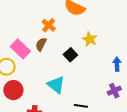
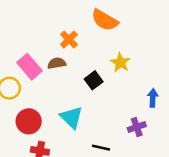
brown semicircle: (41, 44) -> (57, 63), turned 48
red circle: (13, 90) -> (29, 121), moved
purple cross: (114, 91) -> (137, 127), moved

